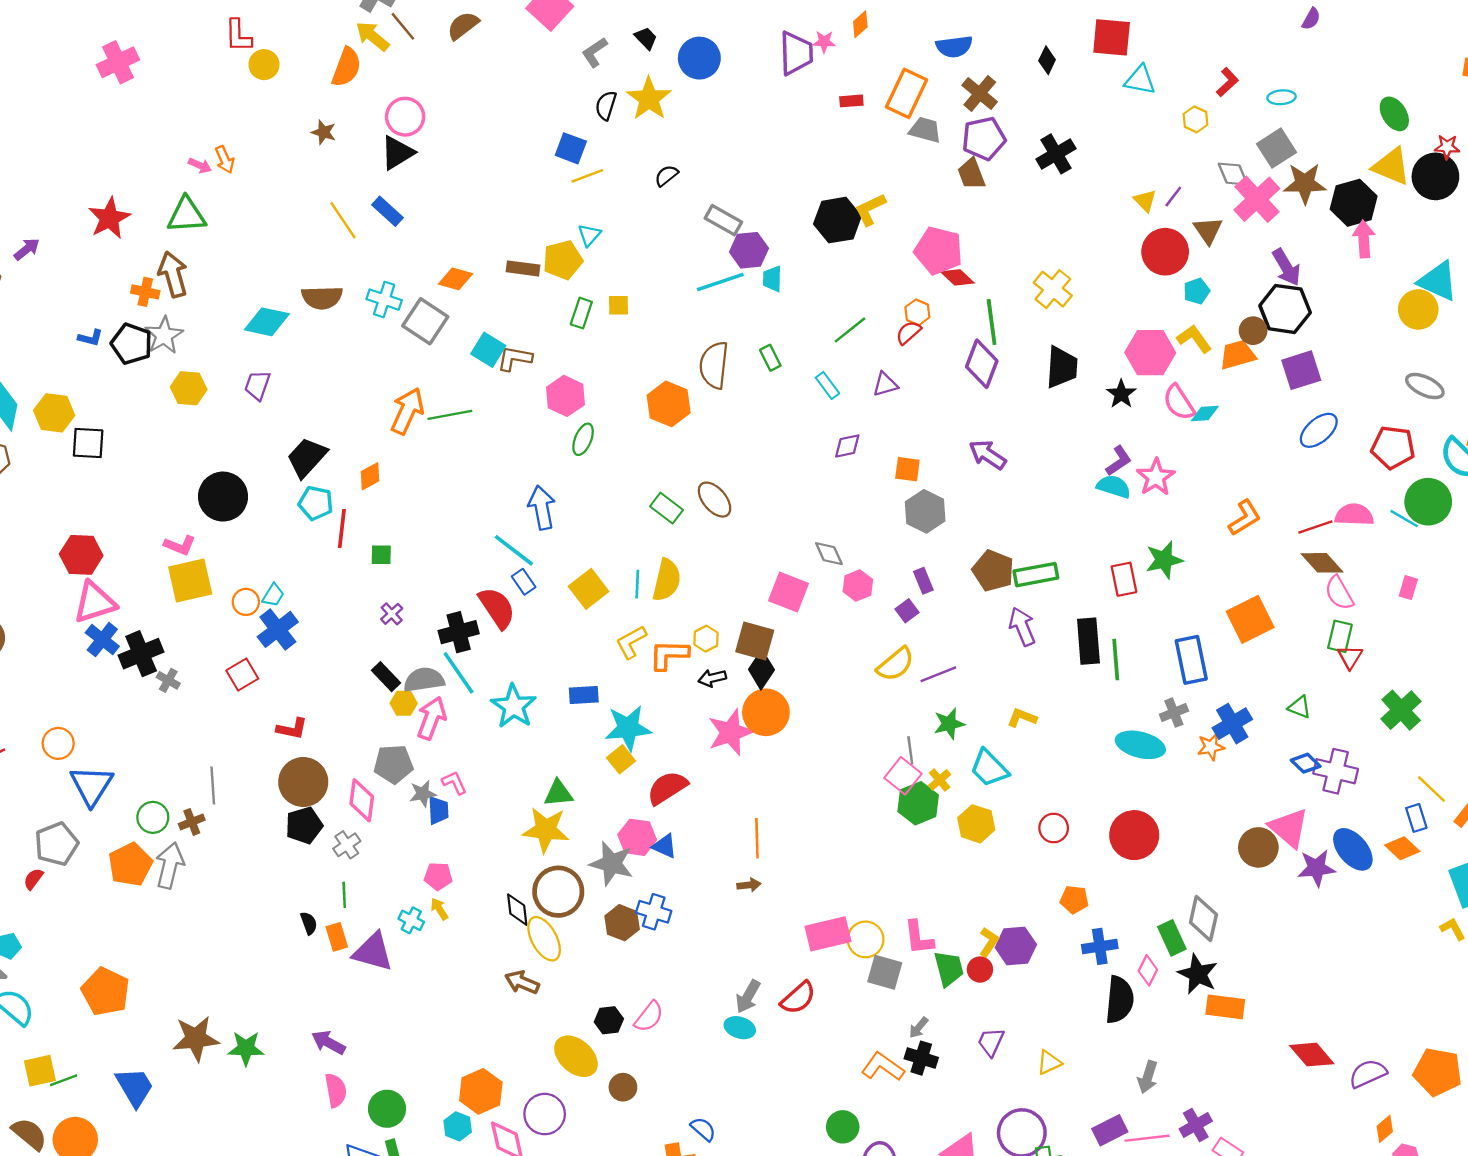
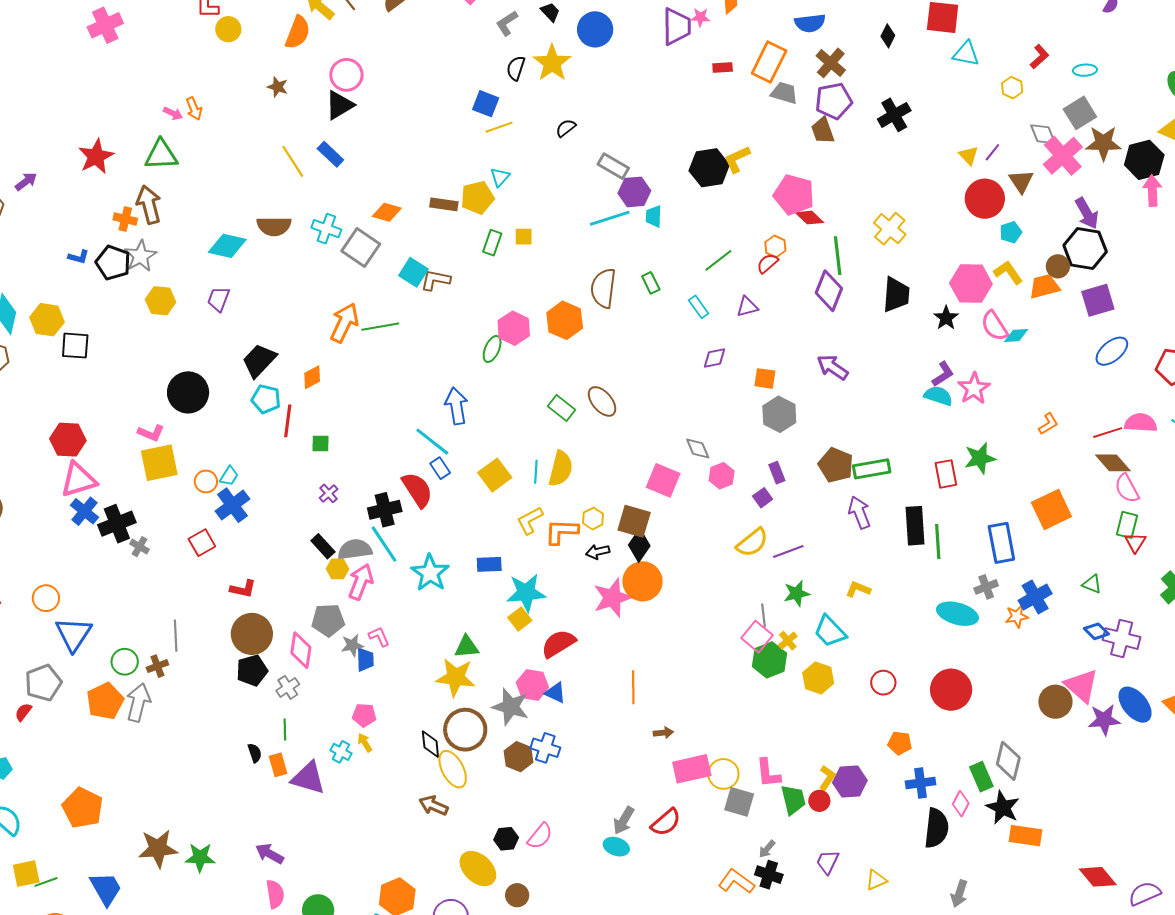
pink hexagon: (565, 396) -> (514, 328), moved
orange L-shape: (1245, 518) -> (1048, 424), size x0.7
brown arrow: (749, 885) -> (663, 733), moved

